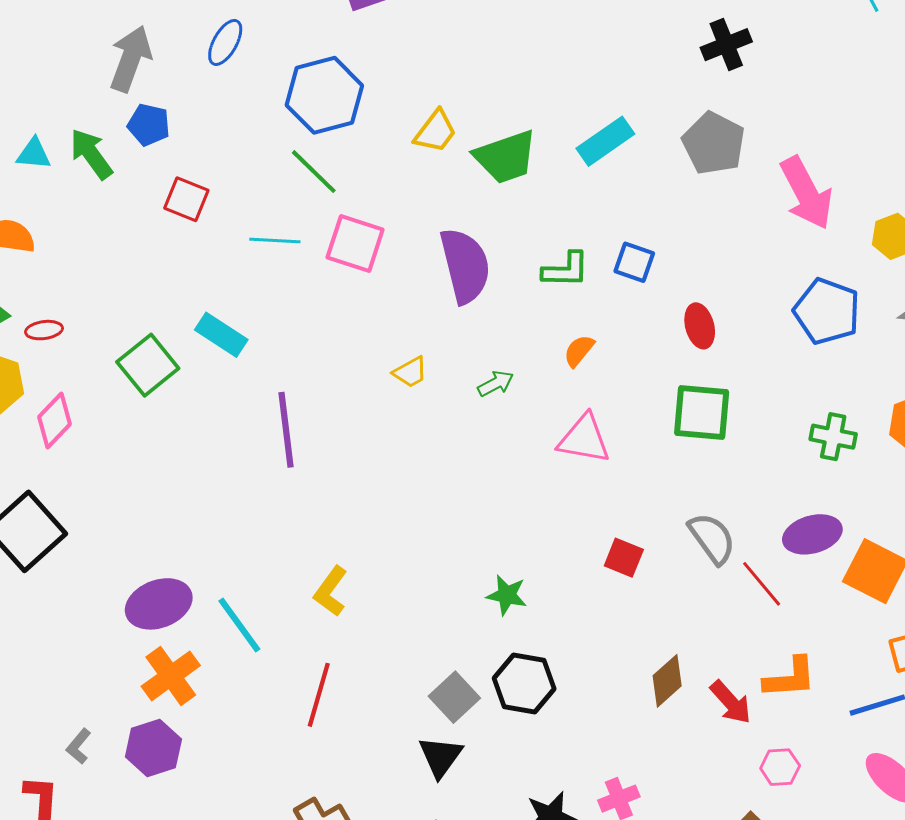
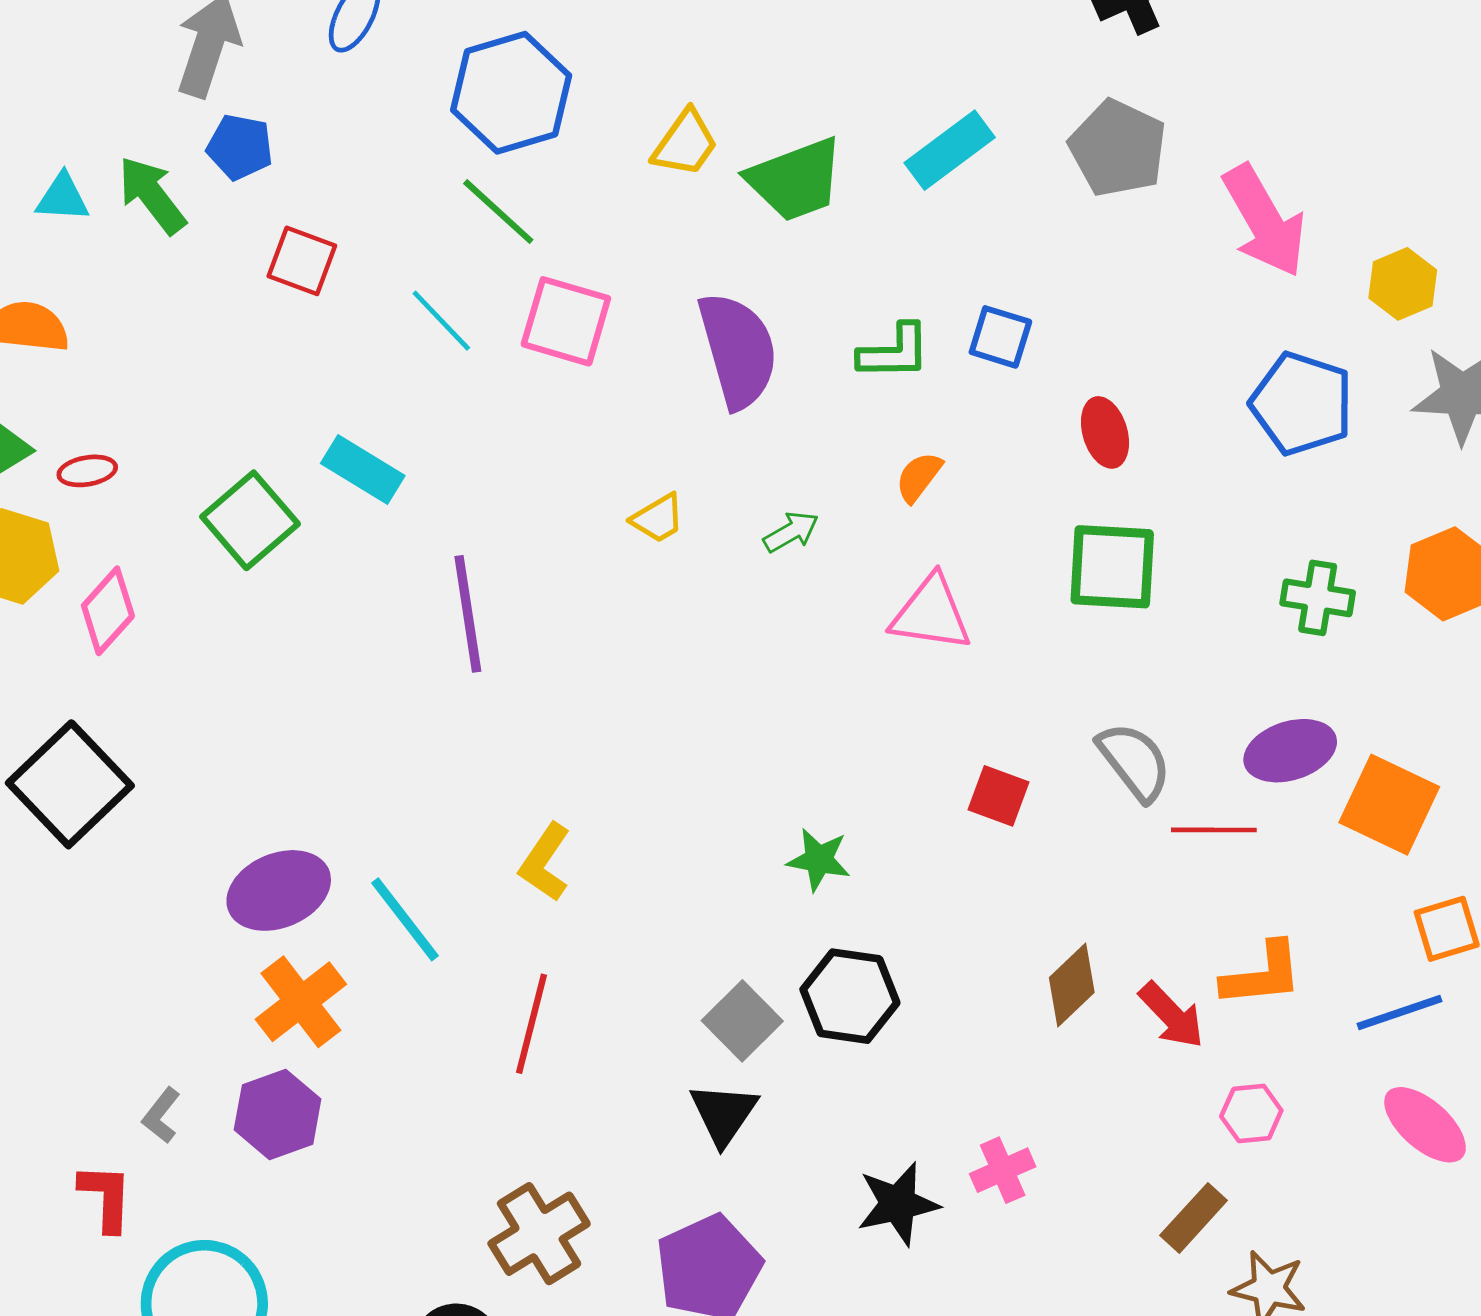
cyan line: (275, 241) -> (441, 321), turned 45
red line: (762, 584) -> (1214, 830), turned -48

